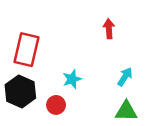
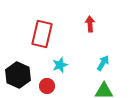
red rectangle: (27, 50) -> (42, 34), moved

